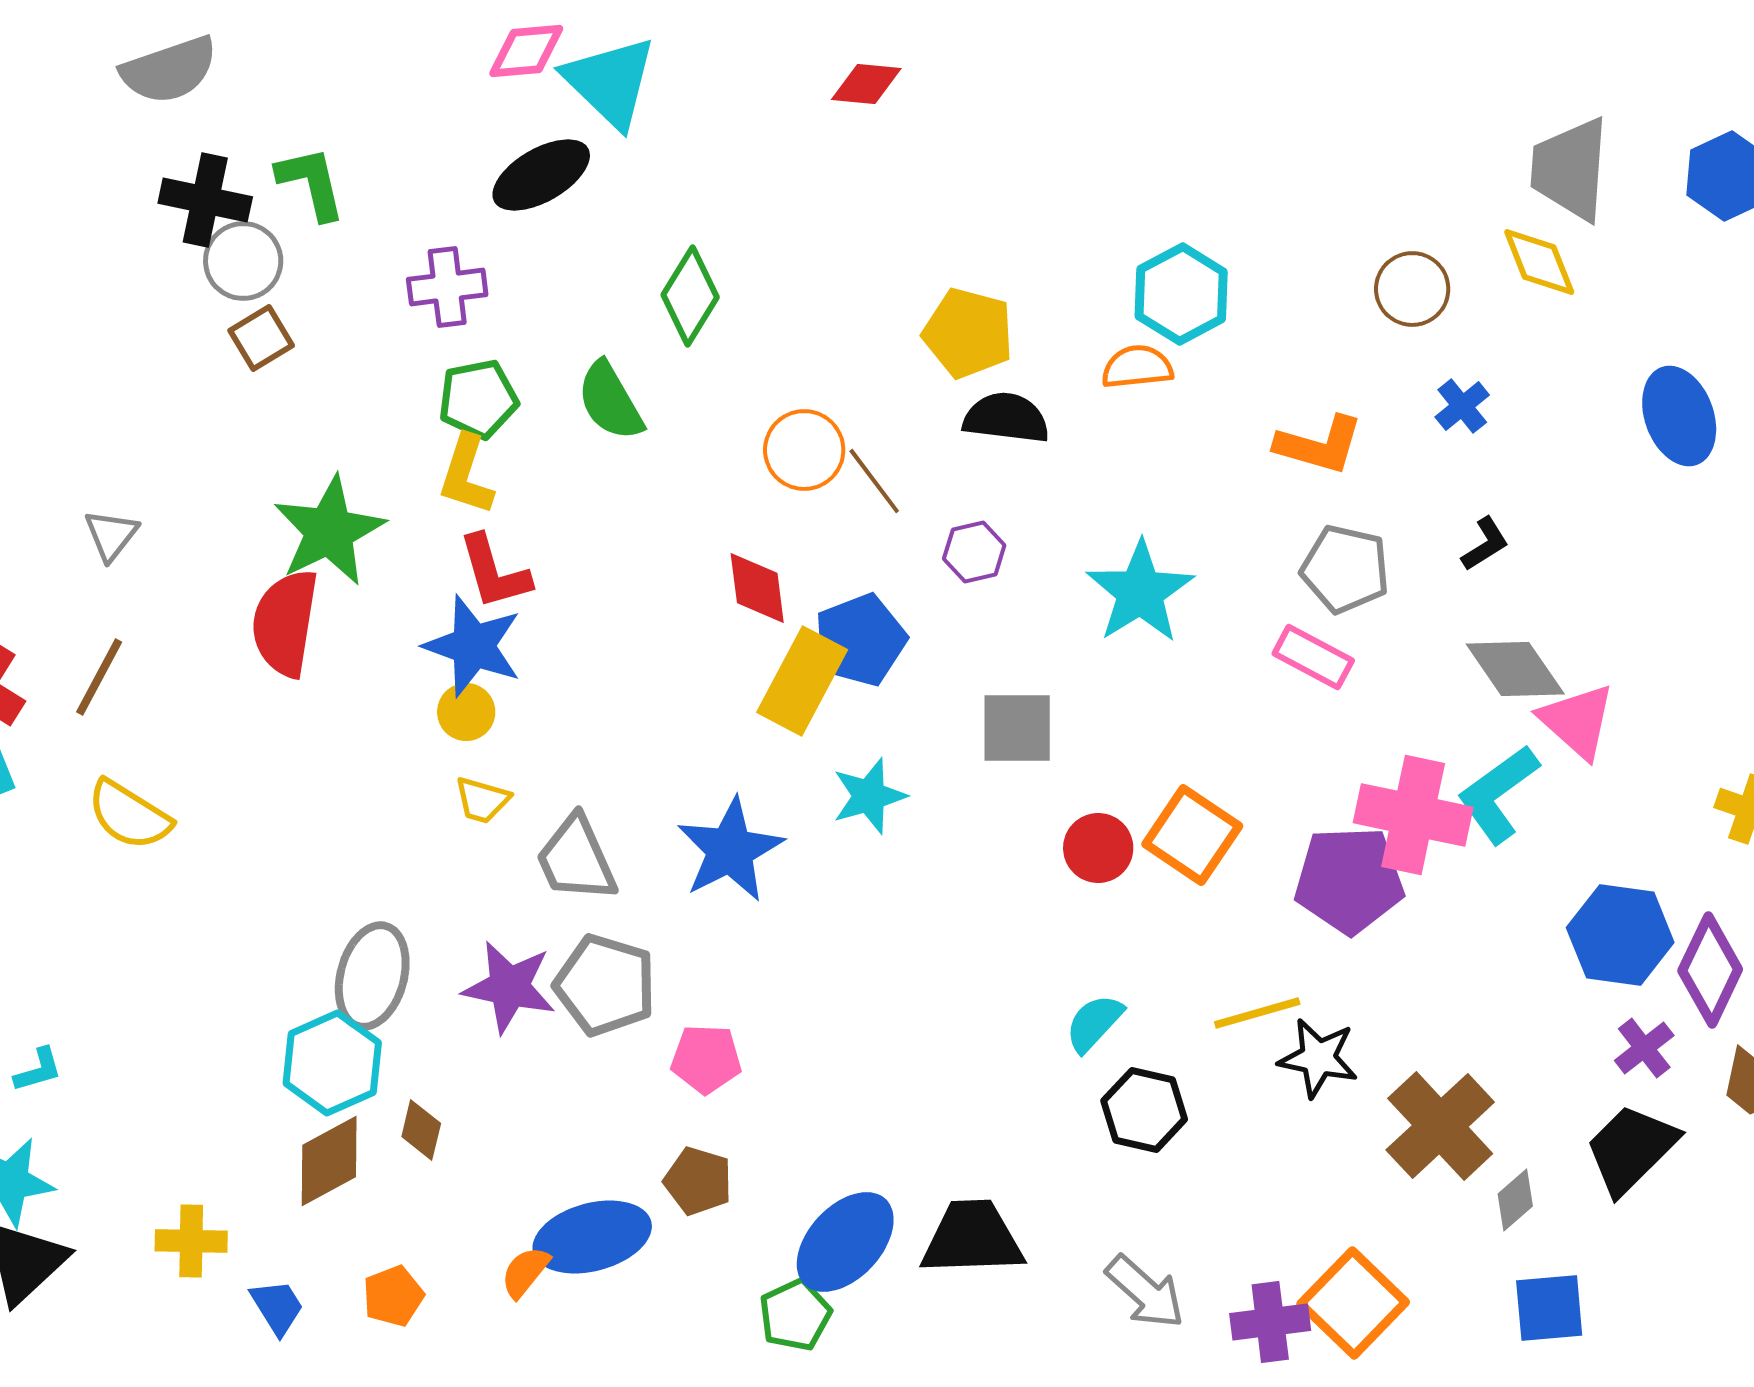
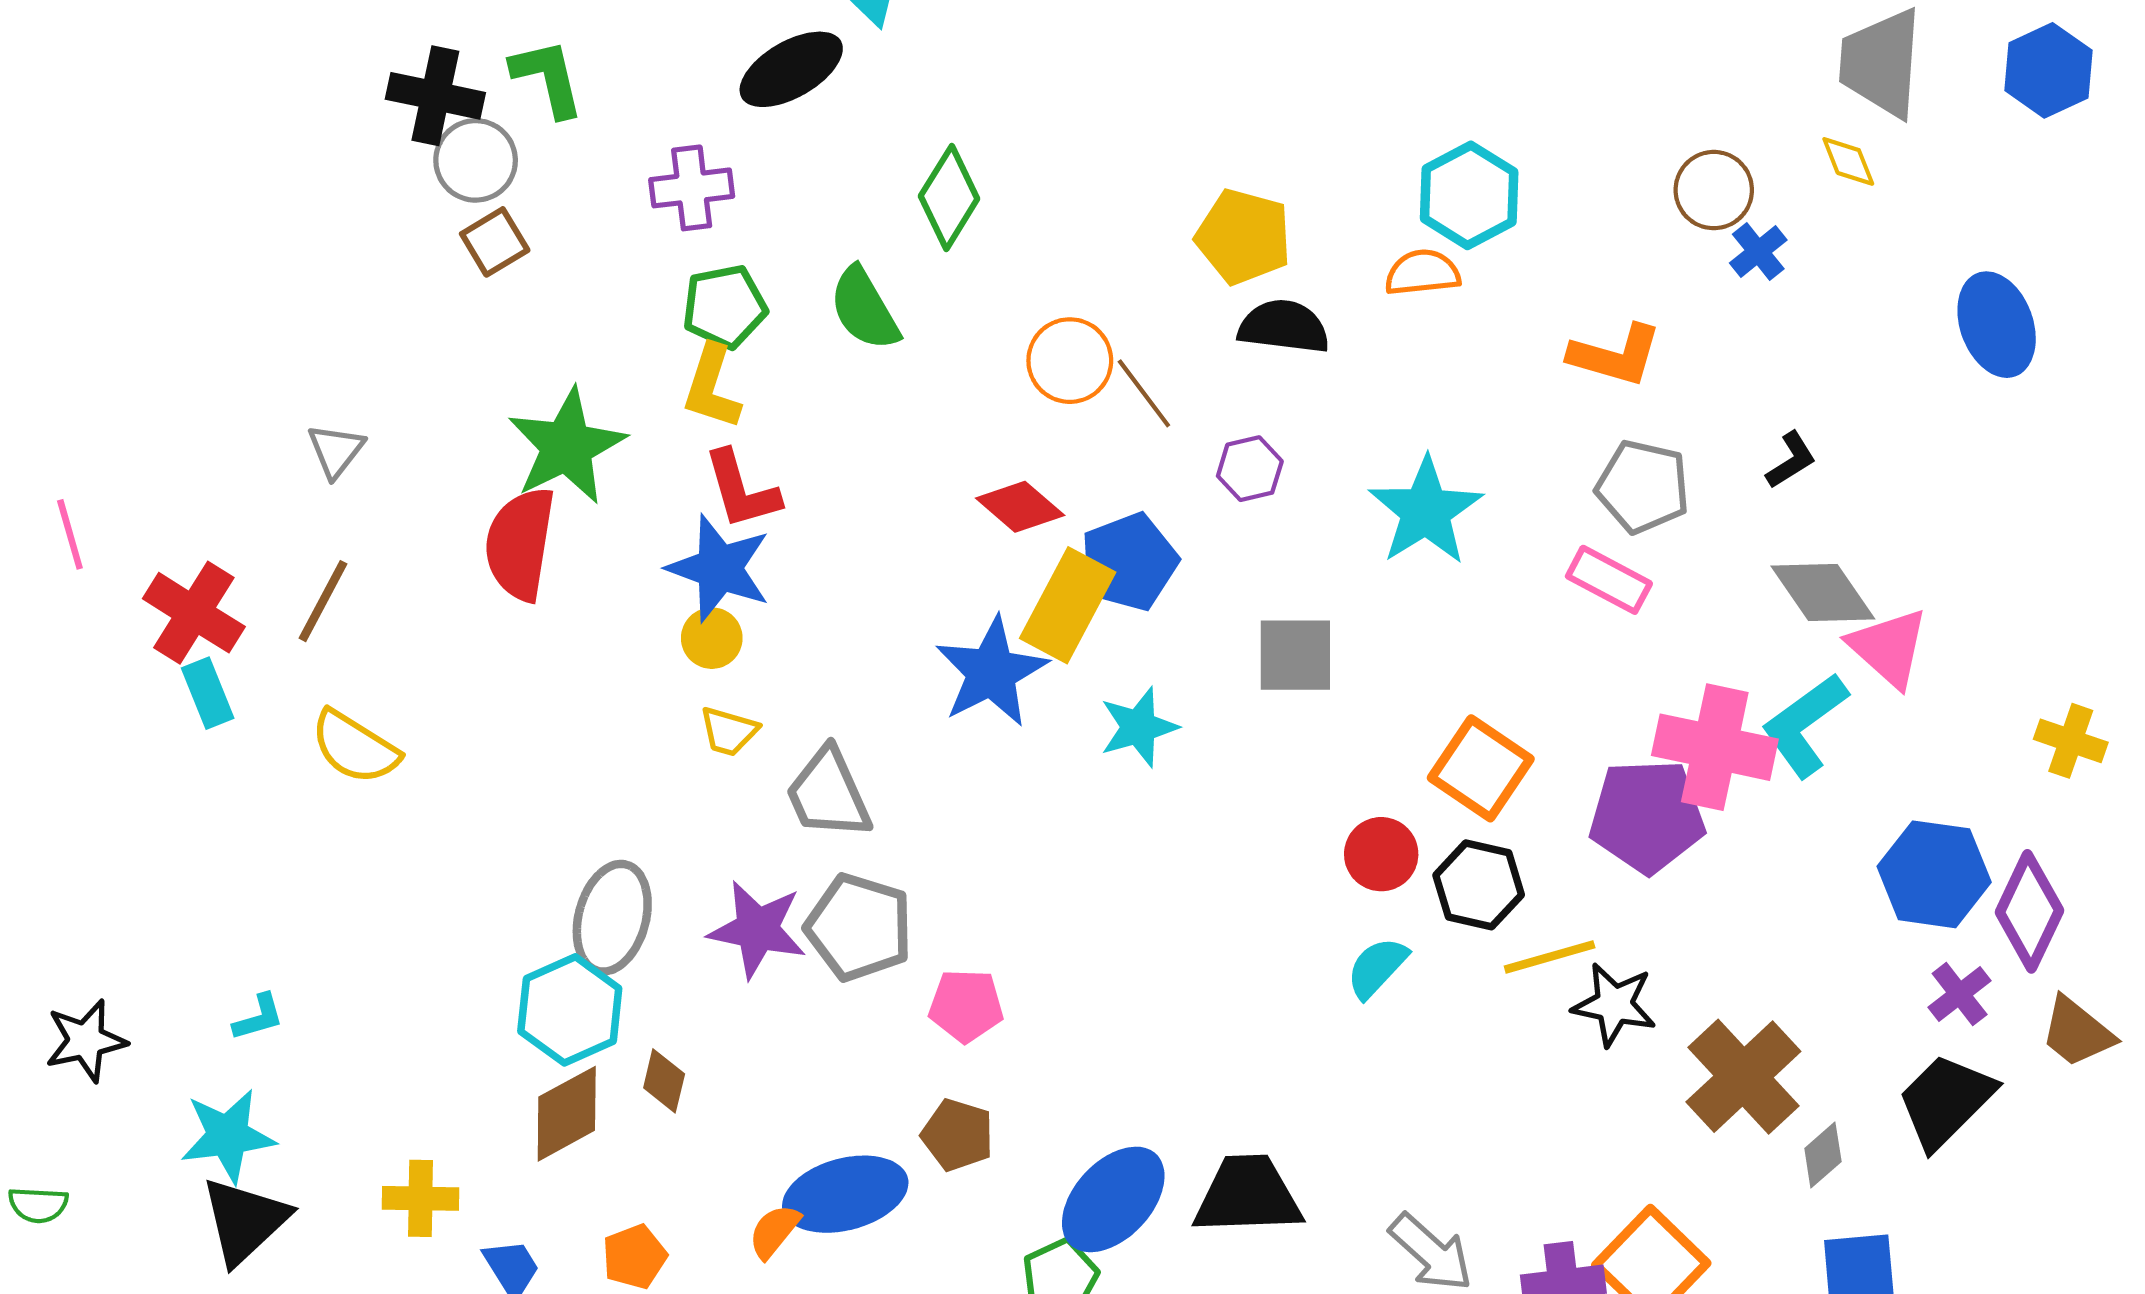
yellow diamond: (1539, 262) -> (1848, 161), size x0.7
blue cross: (1462, 406) -> (1758, 251), moved
red diamond: (757, 588) -> (1020, 507), turned -42
red circle: (1098, 848) -> (1381, 854), moved
blue star: (730, 850) -> (991, 672), moved
black hexagon: (1144, 1110) -> (1479, 885), moved

